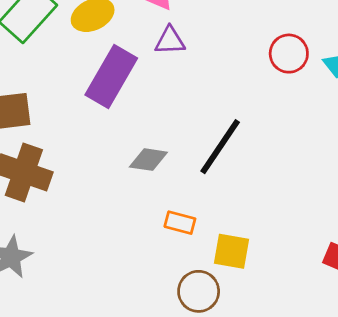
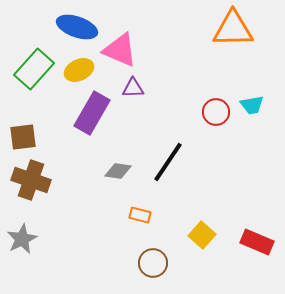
red circle: (289, 54) -> (216, 112), moved
yellow square: (232, 251) -> (202, 235), moved, turned 32

